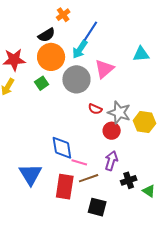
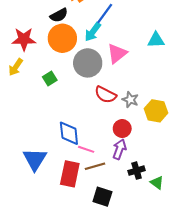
green square: (42, 83) -> (50, 78), moved
red semicircle: (95, 109) -> (105, 95), size x1.5
gray star: (119, 113) -> (130, 100), size x0.7
red circle: (112, 131) -> (122, 129), moved

